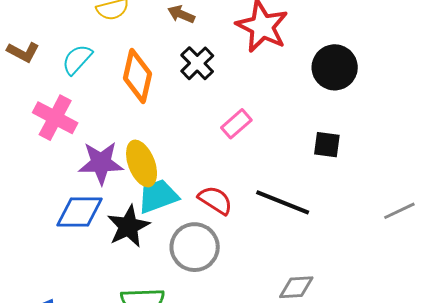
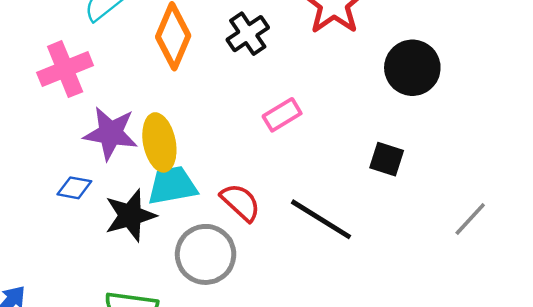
pink cross: (55, 118) -> (65, 69), turned 30
gray line: (399, 211) -> (470, 219), moved, turned -32
blue diamond: (79, 212) -> (74, 188), size x0.6

